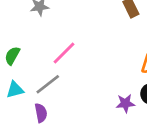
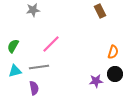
gray line: (48, 84) -> (39, 67), turned 30

